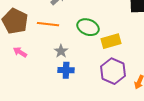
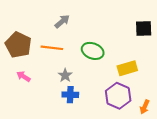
yellow rectangle: (111, 41) -> (127, 68), moved

